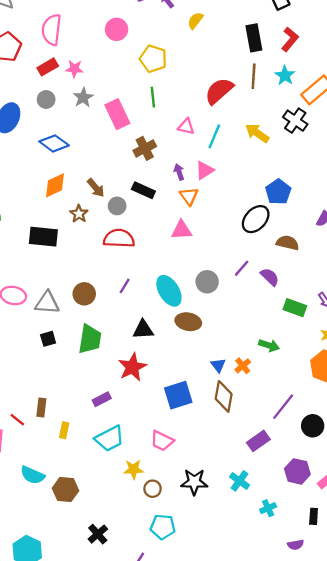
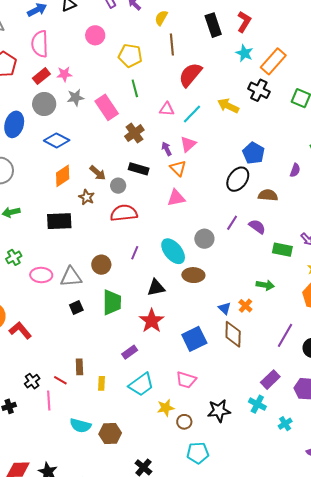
brown line: (254, 76) -> (172, 44), moved
gray star: (83, 97) -> (76, 98), turned 30
gray circle: (46, 99) -> (44, 104), size x1.5
cyan line: (214, 136) -> (192, 114), turned 30
purple rectangle: (258, 441) -> (270, 380), moved

